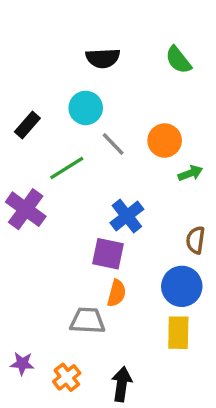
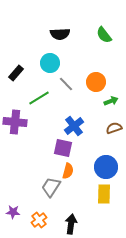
purple cross: (26, 209) -> (15, 122), turned -30
brown semicircle: (195, 240) -> (114, 128), moved, turned 63
gray trapezoid: (87, 321) -> (51, 187), turned -60

